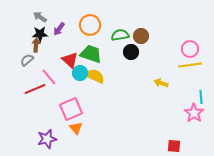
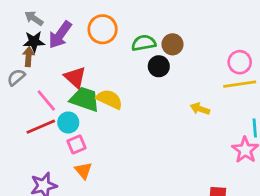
purple arrow: (59, 29) -> (60, 35), size x1.5
green trapezoid: (91, 54) -> (85, 99), moved
cyan circle: (80, 73) -> (68, 123), moved
red line: (35, 89) -> (41, 127), moved
pink square: (71, 109) -> (76, 144), size x0.6

